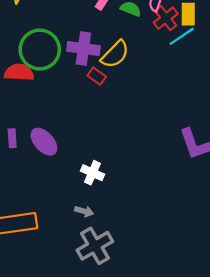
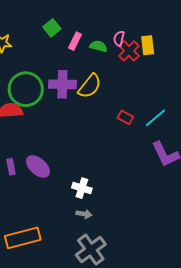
cyan line: (182, 36) -> (155, 118), moved
red rectangle: (97, 76) -> (125, 117), moved
gray arrow: (84, 211) -> (84, 214), moved

